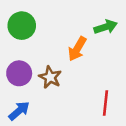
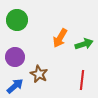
green arrow: (106, 27) -> (84, 44), moved
brown star: (50, 77) -> (39, 74), moved

